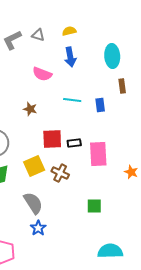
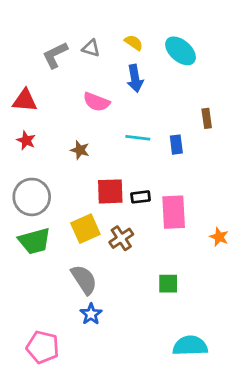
yellow semicircle: (69, 31) -> (134, 43), turned 48
cyan ellipse: (112, 56) -> (181, 51), moved, turned -45
brown cross: (60, 173) -> (121, 238), turned 30

